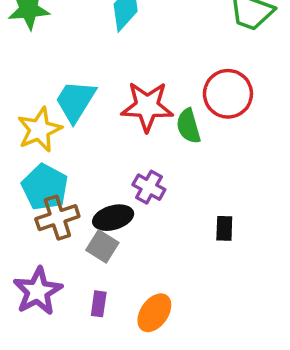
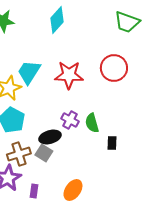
green semicircle: (188, 126) -> (92, 123), moved
brown cross: (57, 218) -> (19, 154), moved
purple rectangle: (99, 304) -> (34, 191), moved

